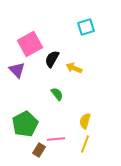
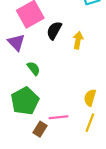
yellow arrow: (74, 68) -> (78, 40), turned 77
green semicircle: (57, 94) -> (34, 68), moved

